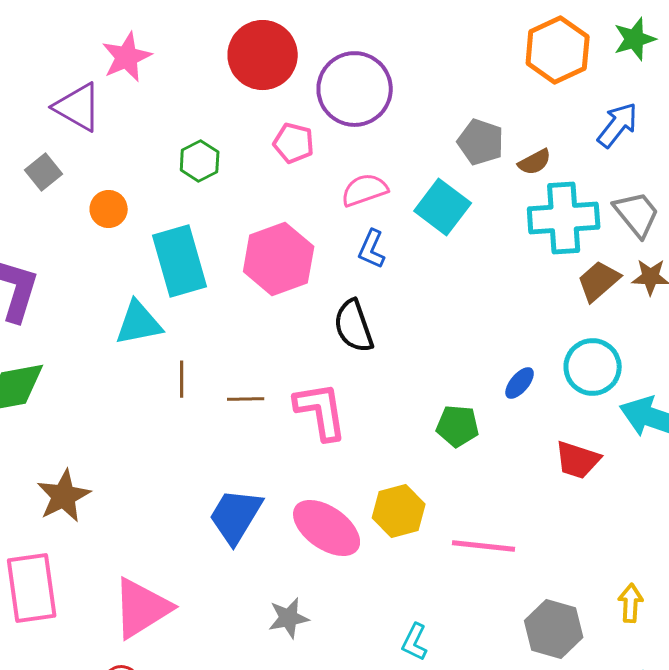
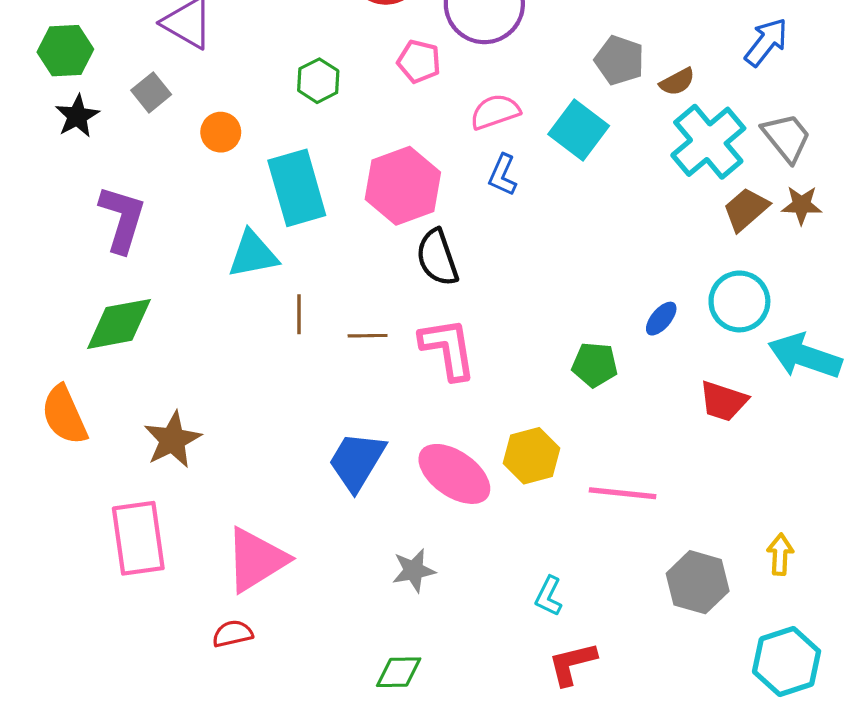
cyan cross: (564, 218) -> (708, 142), turned -36
black semicircle: (354, 326) -> (437, 258), moved

